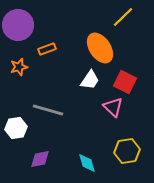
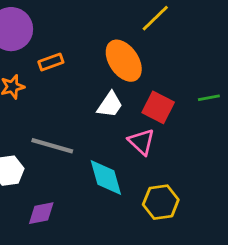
cyan diamond: (87, 163) -> (106, 177), moved, size x1.4

